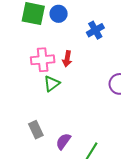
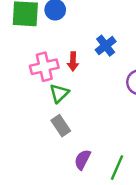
blue cross: (95, 30) -> (106, 46), moved
gray rectangle: (36, 130) -> (61, 126), moved

